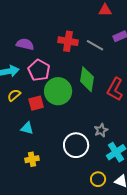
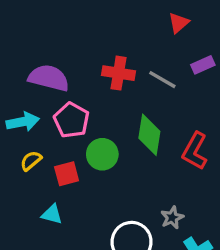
red triangle: (105, 10) -> (179, 23), turned -40
purple semicircle: (25, 44) -> (49, 78), size x1.4
green circle: (58, 91) -> (102, 154), size x0.7

